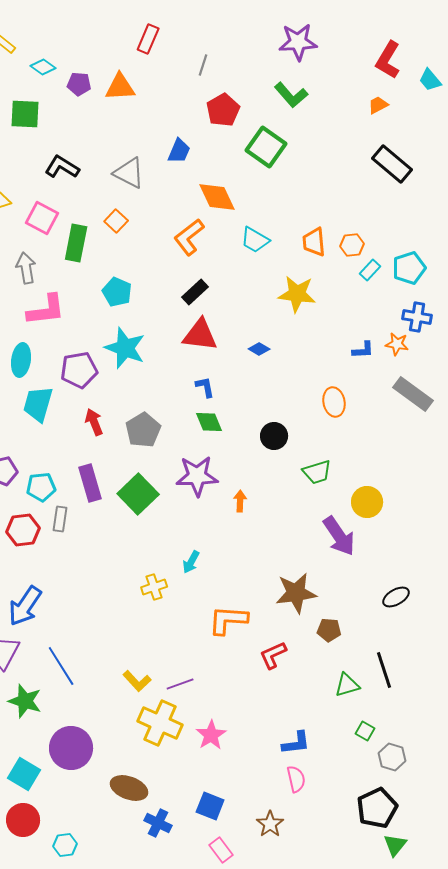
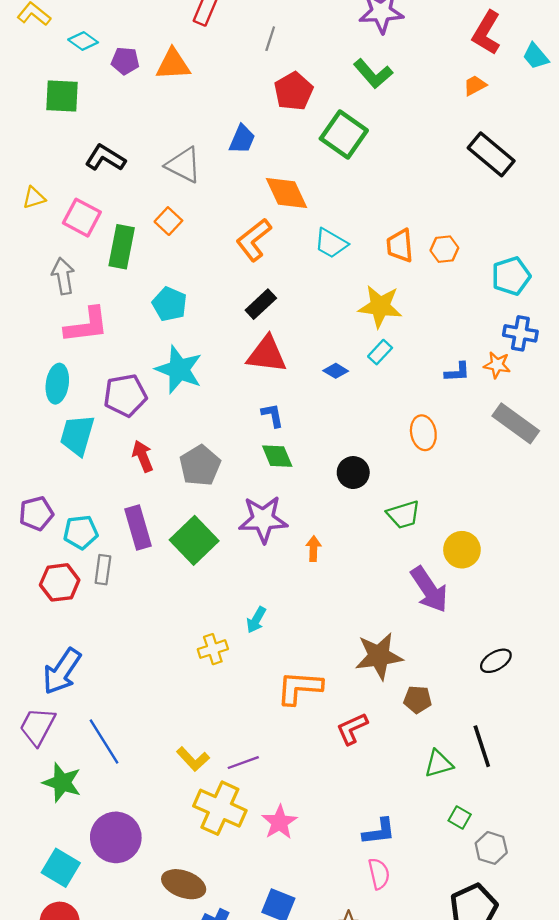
cyan rectangle: (370, 270) -> (380, 352), moved

